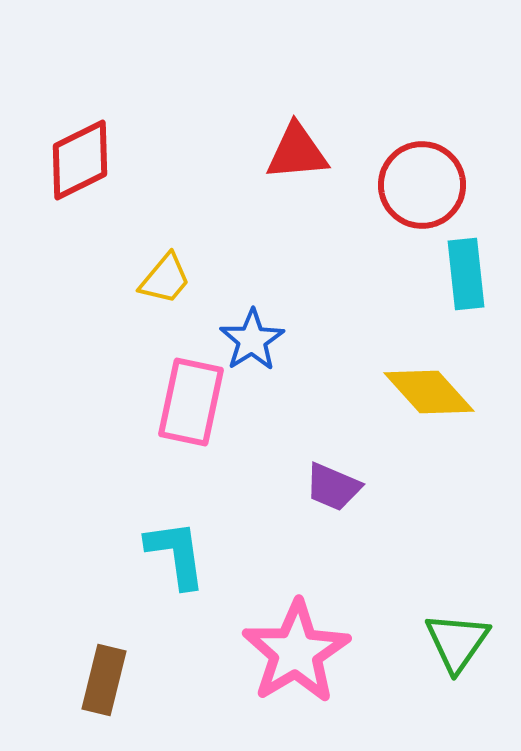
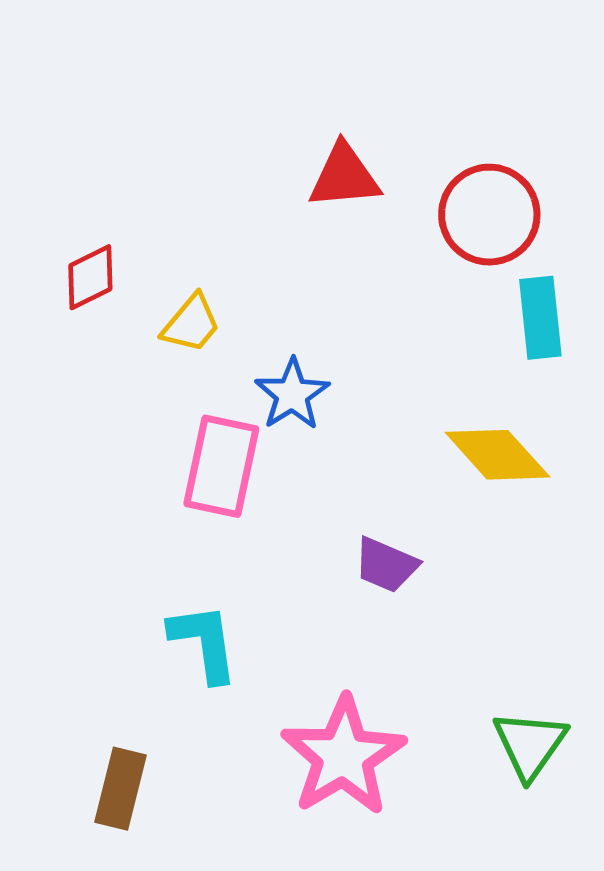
red diamond: (80, 160) -> (90, 277), moved, size x0.7

